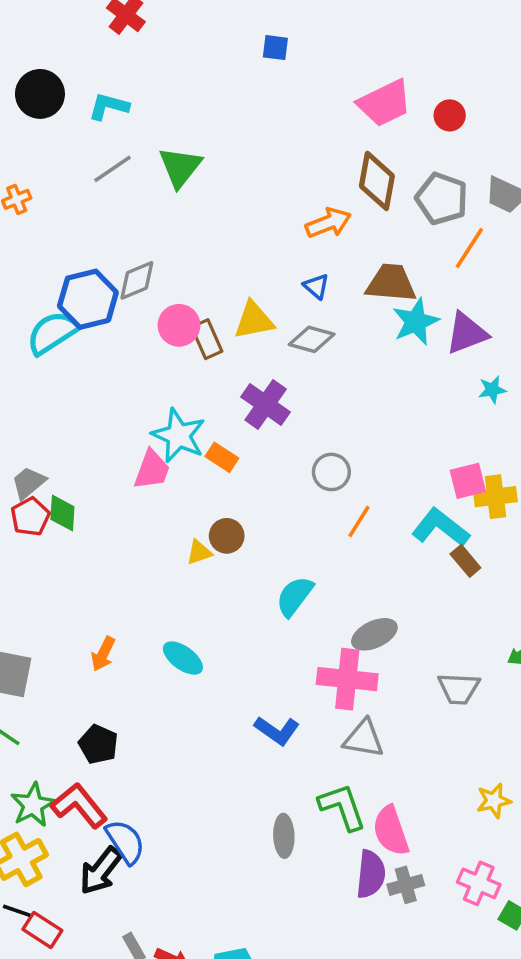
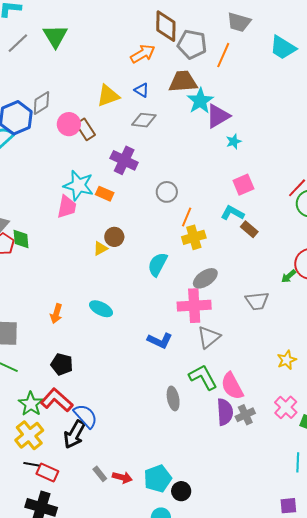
gray pentagon: (442, 199) -> (192, 44), moved
yellow triangle: (254, 320) -> (108, 96), moved
purple triangle: (467, 333) -> (218, 116), moved
cyan star: (492, 390) -> (234, 141), moved
yellow cross: (495, 497) -> (194, 237), moved
cyan L-shape: (440, 528) -> (232, 213), size x0.7
gray triangle: (364, 739) -> (209, 337), turned -40
pink cross: (479, 883) -> (286, 407), turned 30

